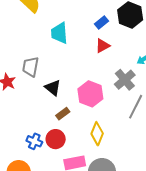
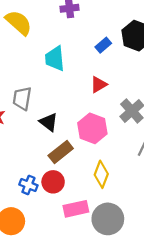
red triangle: (103, 46) -> (99, 85), moved
brown rectangle: (63, 114) -> (61, 152), size x1.5

